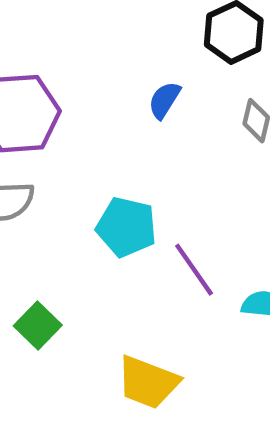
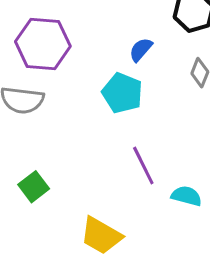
cyan pentagon: (126, 227) -> (122, 93), moved

